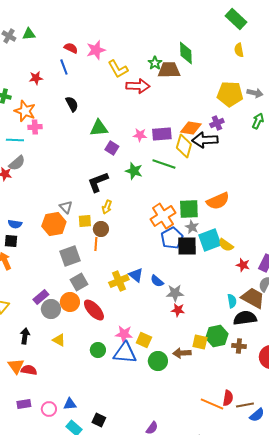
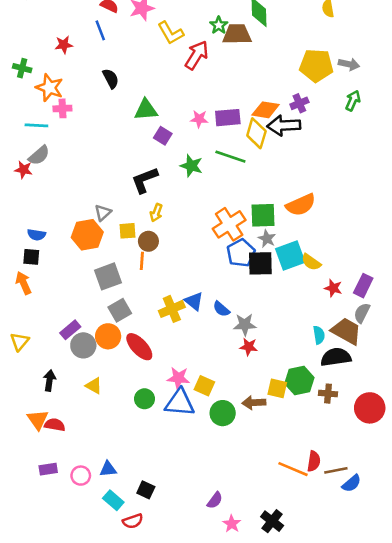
red arrow: (138, 86) -> (197, 55), turned -60
gray triangle: (66, 207) -> (103, 213), turned 32

